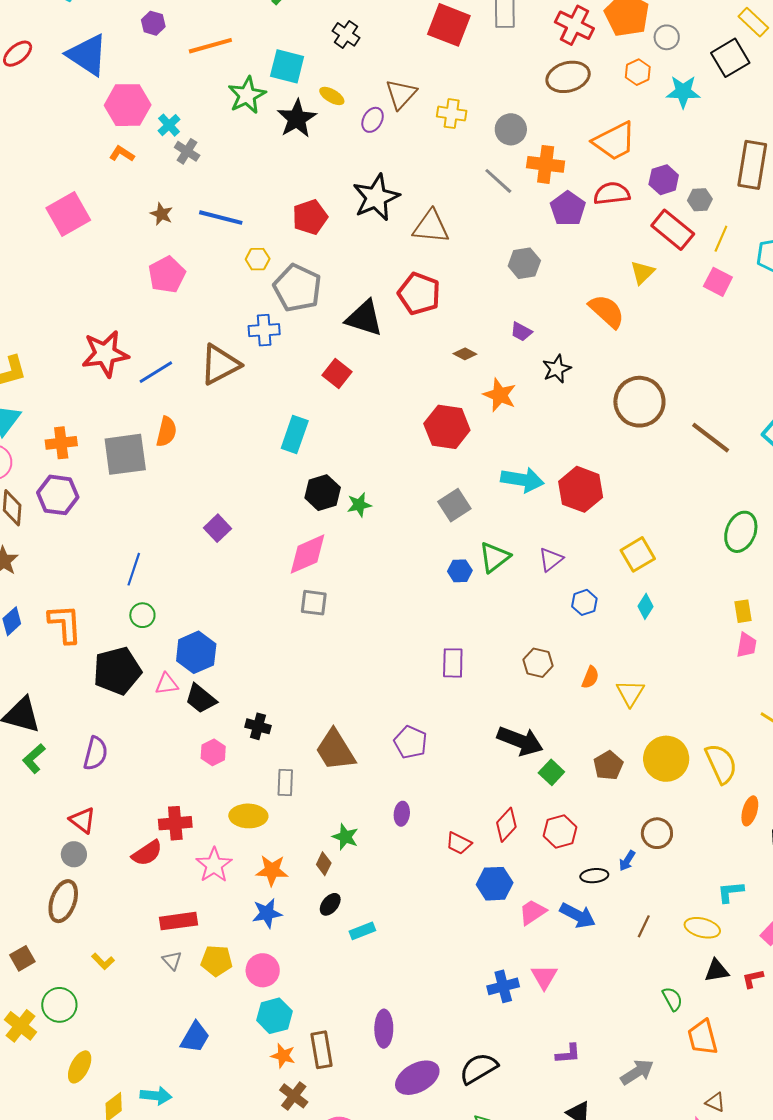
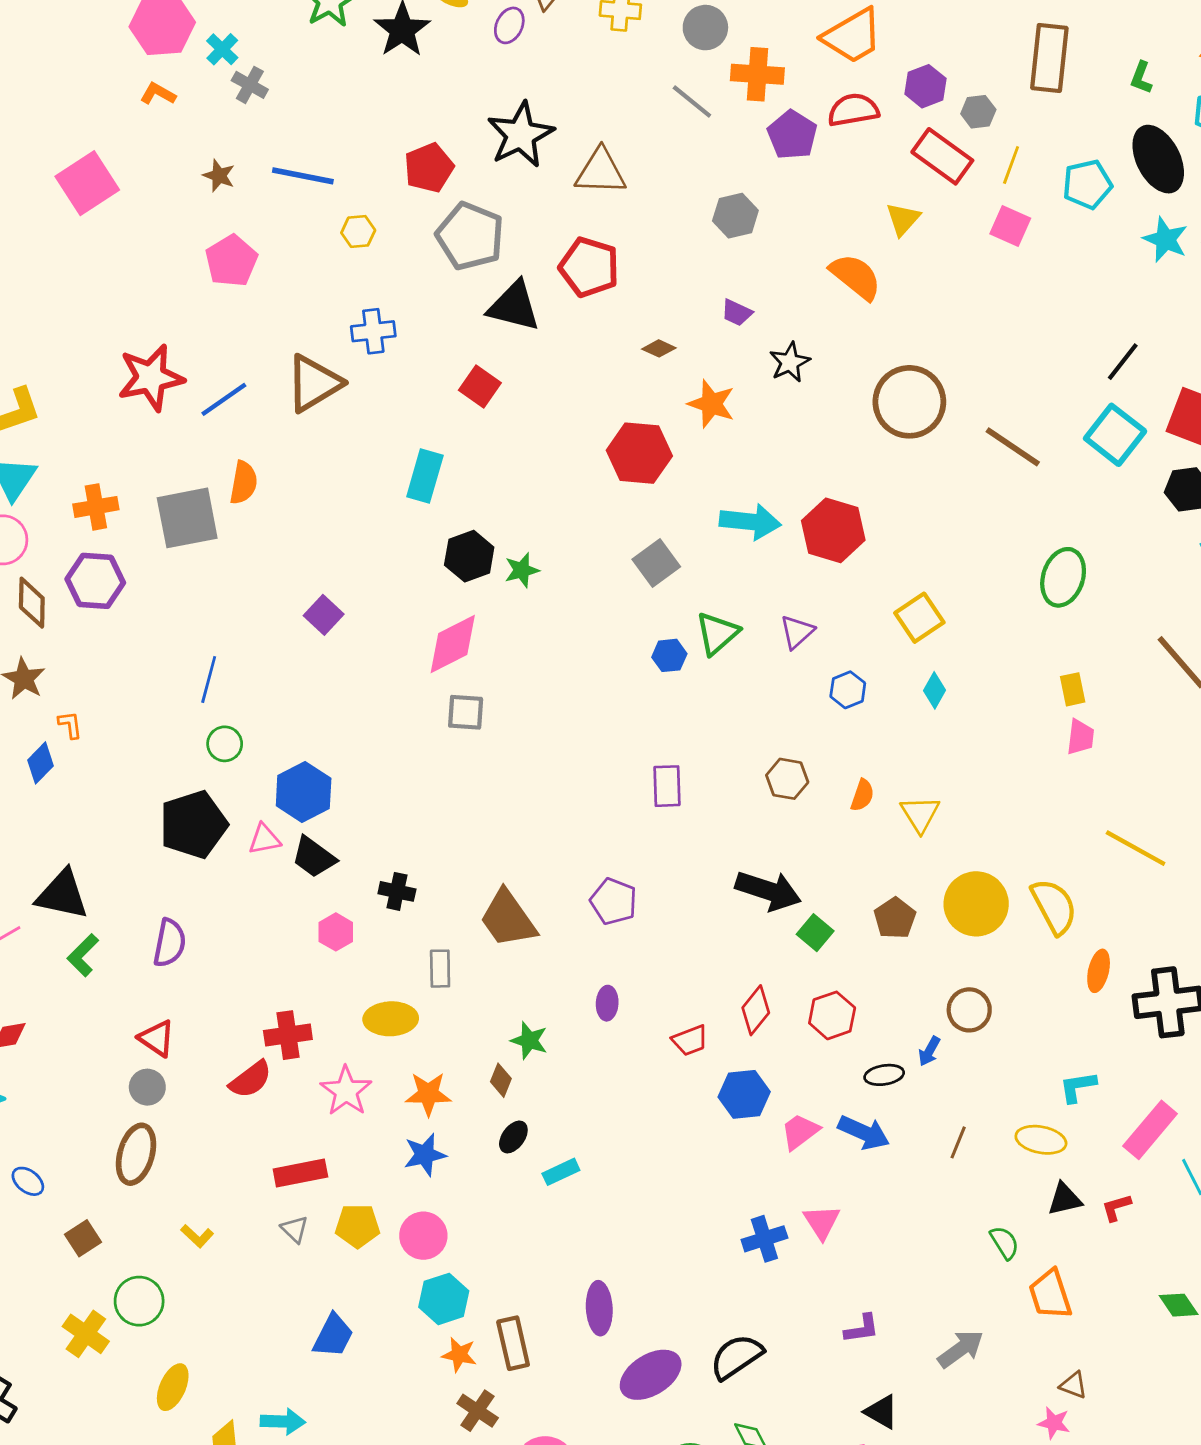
gray pentagon: (297, 288) -> (470, 236), moved
orange L-shape: (65, 624) -> (70, 725), moved, size x0.5
red trapezoid: (459, 843) -> (690, 1040), turned -44

